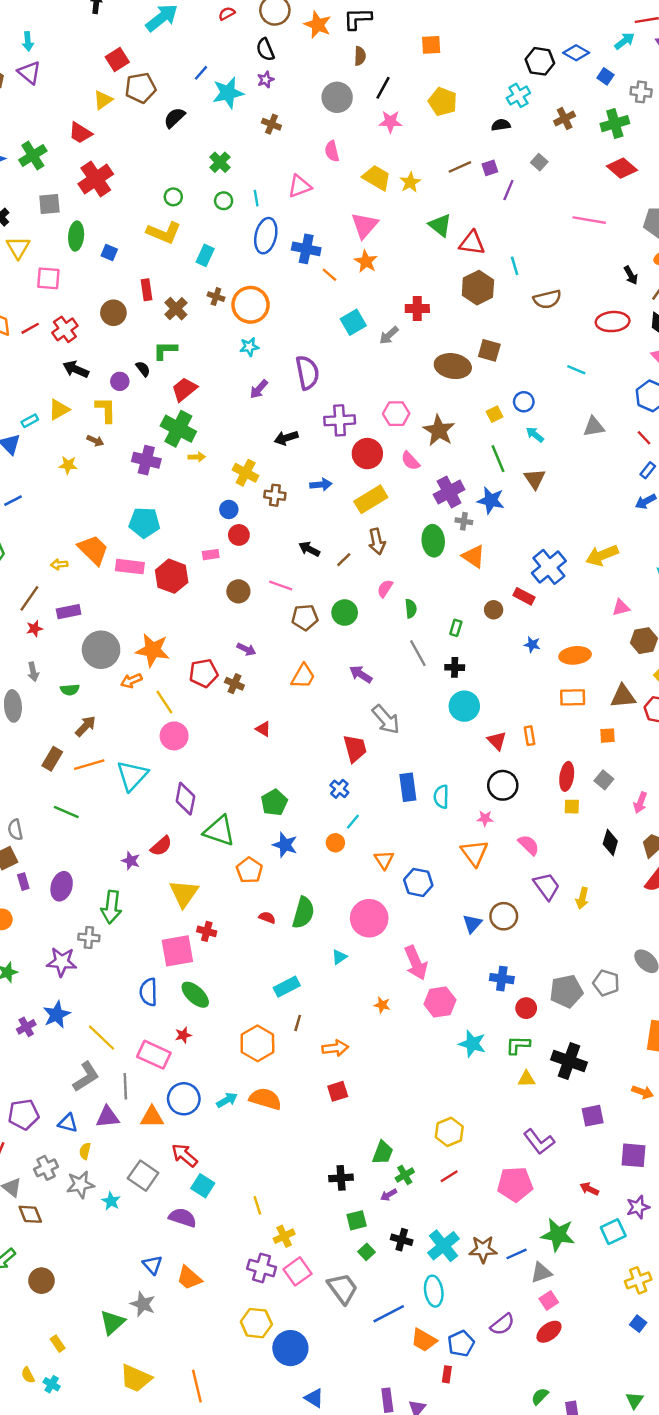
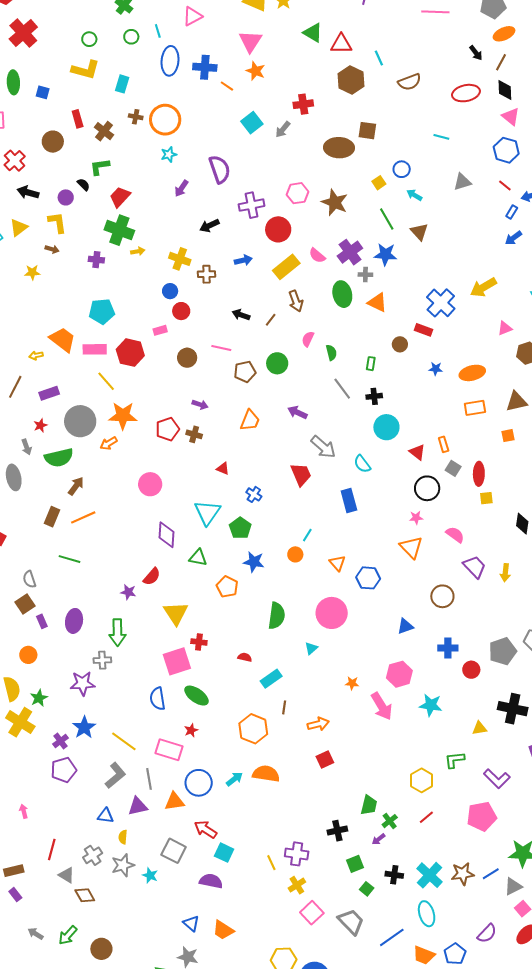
purple cross: (146, 460) -> (96, 260), size x0.7
pink semicircle: (410, 461) -> (317, 256), moved
red star: (34, 629) -> (40, 425), moved
green semicircle: (70, 690) -> (59, 458), size x1.8
yellow line: (164, 702) -> (106, 381), moved
cyan triangle: (132, 776) -> (207, 512), moved
gray square: (604, 780) -> (453, 468), moved
blue cross: (339, 789) -> (254, 494), moved
cyan semicircle: (441, 797) -> (362, 464), moved, turned -30
green triangle: (219, 831) -> (198, 558), size x0.7
red semicircle: (267, 918) -> (245, 657), moved
blue triangle: (472, 924) -> (405, 626), moved, turned 36
pink arrow: (416, 963) -> (382, 706), moved
green L-shape: (518, 1045) -> (455, 760), moved
purple pentagon: (24, 1114) -> (64, 770), moved
purple cross: (262, 1268) -> (297, 854), moved

